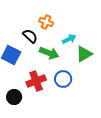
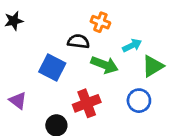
black semicircle: (30, 36) -> (78, 41), turned -35
blue circle: (63, 79) -> (139, 101), moved

